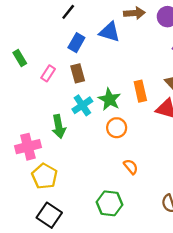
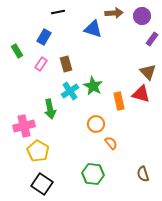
black line: (68, 12) -> (58, 12), turned 40
blue rectangle: (76, 43) -> (44, 37), moved
orange rectangle: (140, 91) -> (119, 101), moved
orange circle: (117, 128) -> (96, 124), moved

